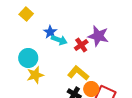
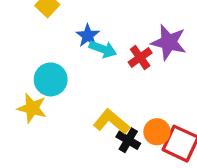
yellow L-shape: (78, 73) -> (111, 122), moved
yellow star: (35, 75) -> (32, 108), moved, turned 30

